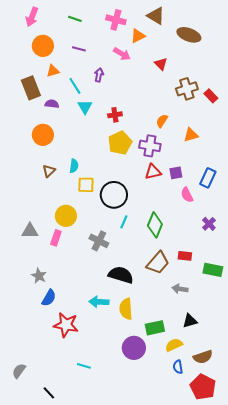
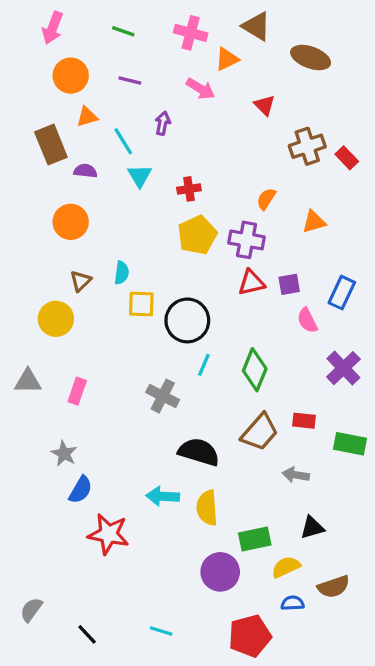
yellow circle: (66, 216) -> (56, 319), moved
purple cross: (209, 224) -> (343, 368), size x1.5
gray triangle: (30, 231) -> (28, 381), moved
pink rectangle: (56, 238) -> (77, 391), moved
cyan line: (84, 366) -> (161, 631), moved
blue semicircle: (178, 367) -> (293, 603), turned 96
red pentagon: (203, 387) -> (250, 636), moved, turned 30
black line: (49, 393) -> (87, 634), moved

